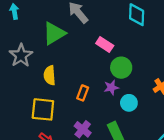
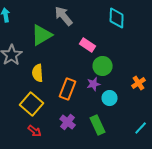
orange rectangle: (83, 93) -> (68, 89), size x1.5
yellow square: (43, 109) -> (32, 104), turned 35

